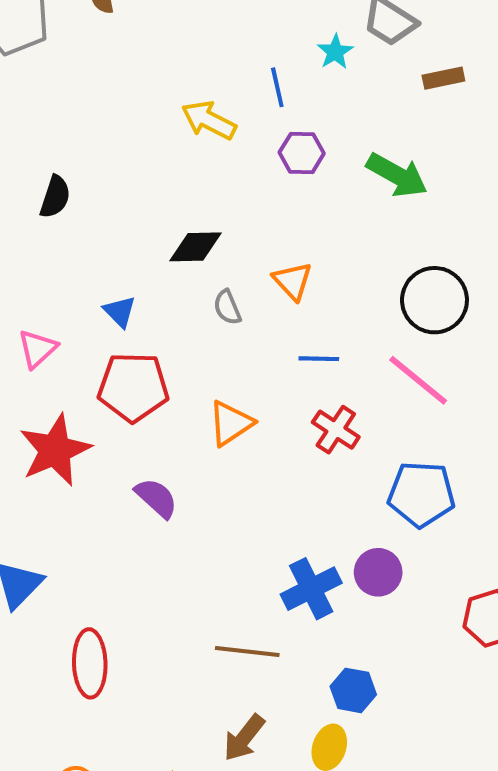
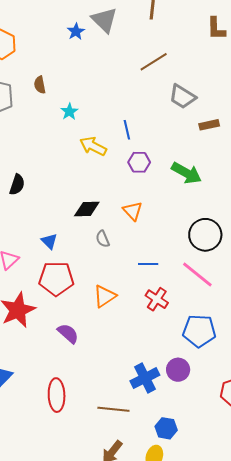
cyan star: (335, 52) -> (69, 112), moved
orange triangle: (293, 281) -> (133, 211), moved
red ellipse: (90, 663) -> (57, 395), moved

